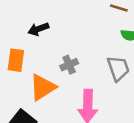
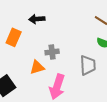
orange triangle: (43, 87) -> (37, 67), moved, size x0.7

